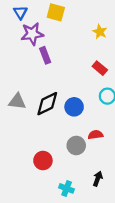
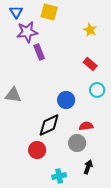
black diamond: (47, 104) -> (49, 125), moved
gray circle: (76, 145) -> (77, 143), moved
cyan cross: (67, 188) -> (59, 176), turned -32

